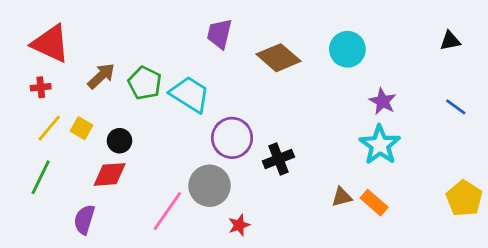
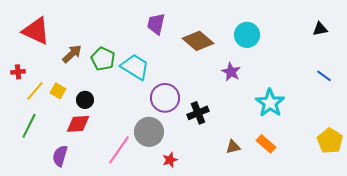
red cross: (41, 87) -> (18, 72), moved
purple star: (383, 101) -> (231, 72), moved
brown triangle: (342, 197) -> (233, 147), moved

